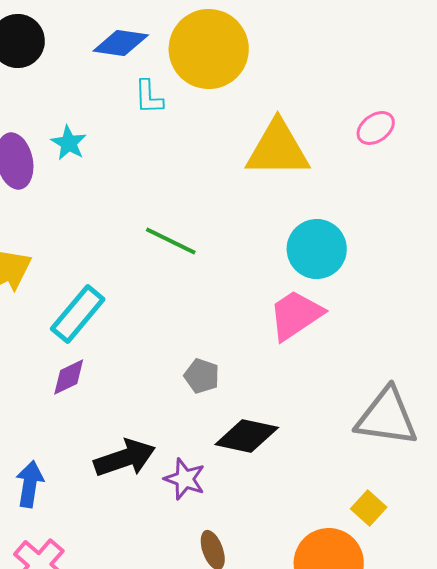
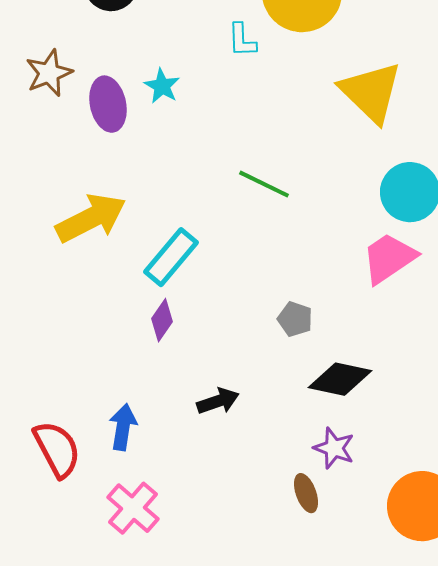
yellow triangle: (278, 149) -> (371, 92), turned 44
purple diamond: (69, 377) -> (162, 320), turned -30
black arrow: (125, 458) -> (218, 401), size x0.7
purple star: (185, 479) -> (334, 448), moved

